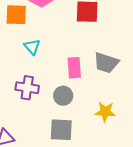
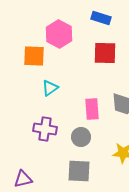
cyan triangle: (32, 47) -> (50, 88), turned 36

